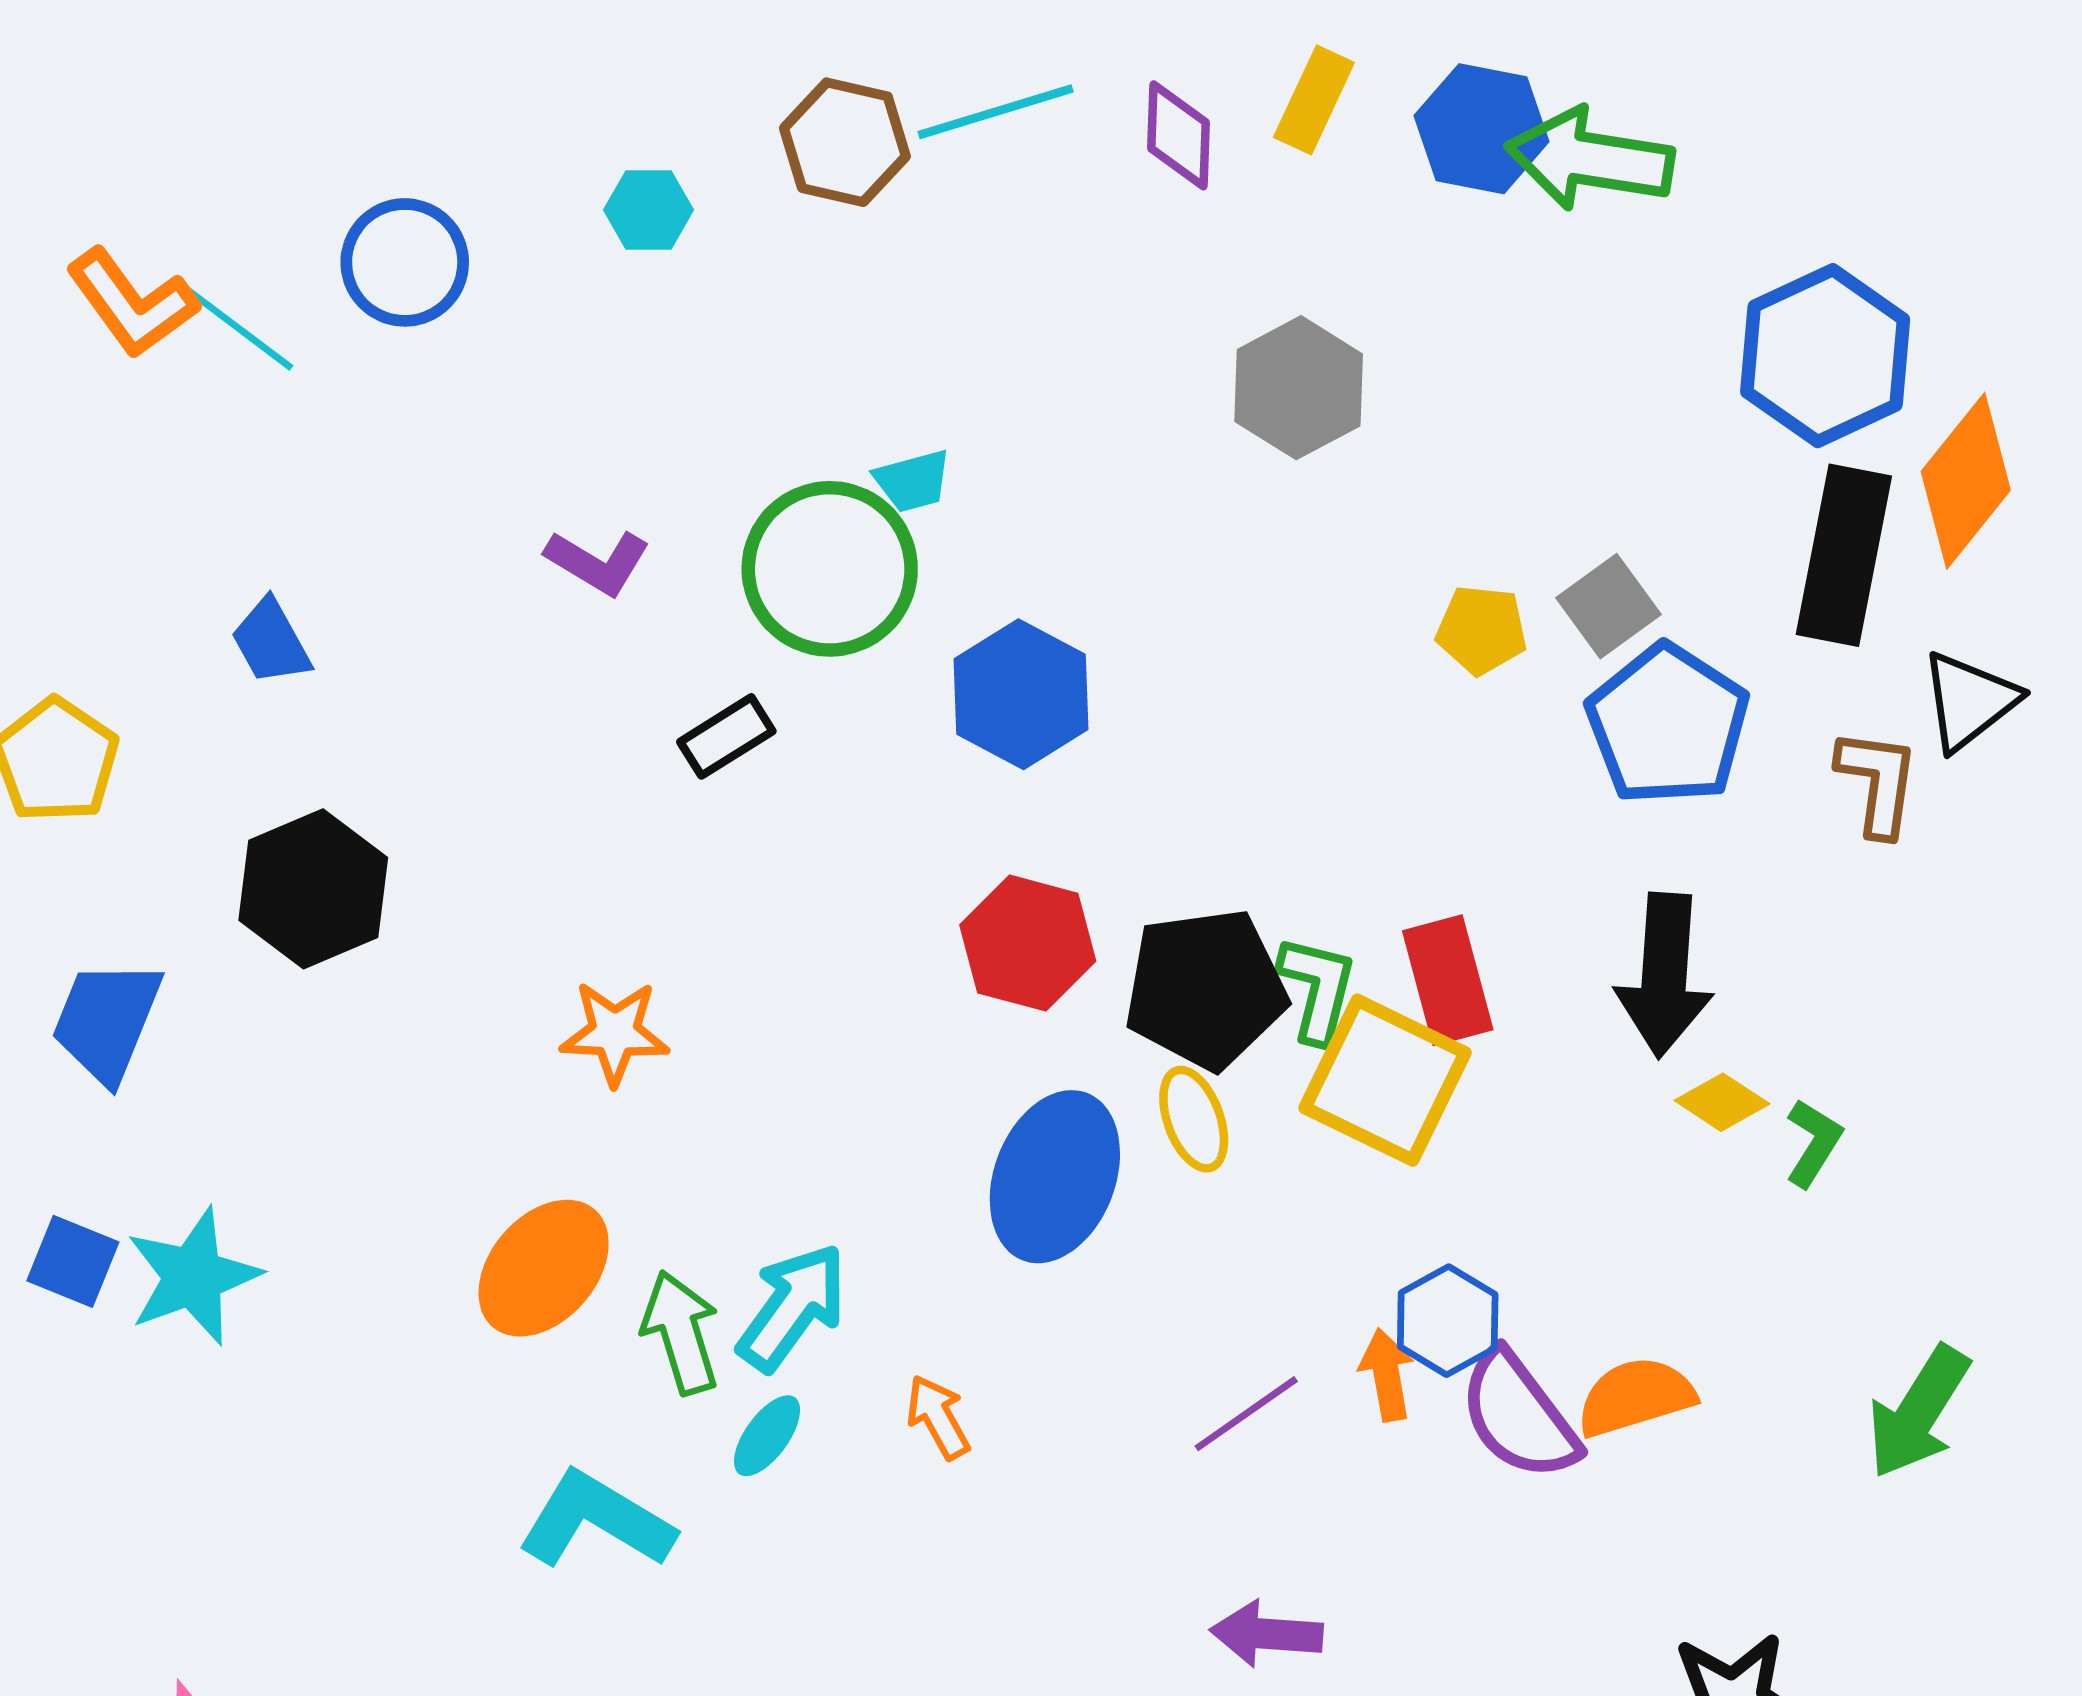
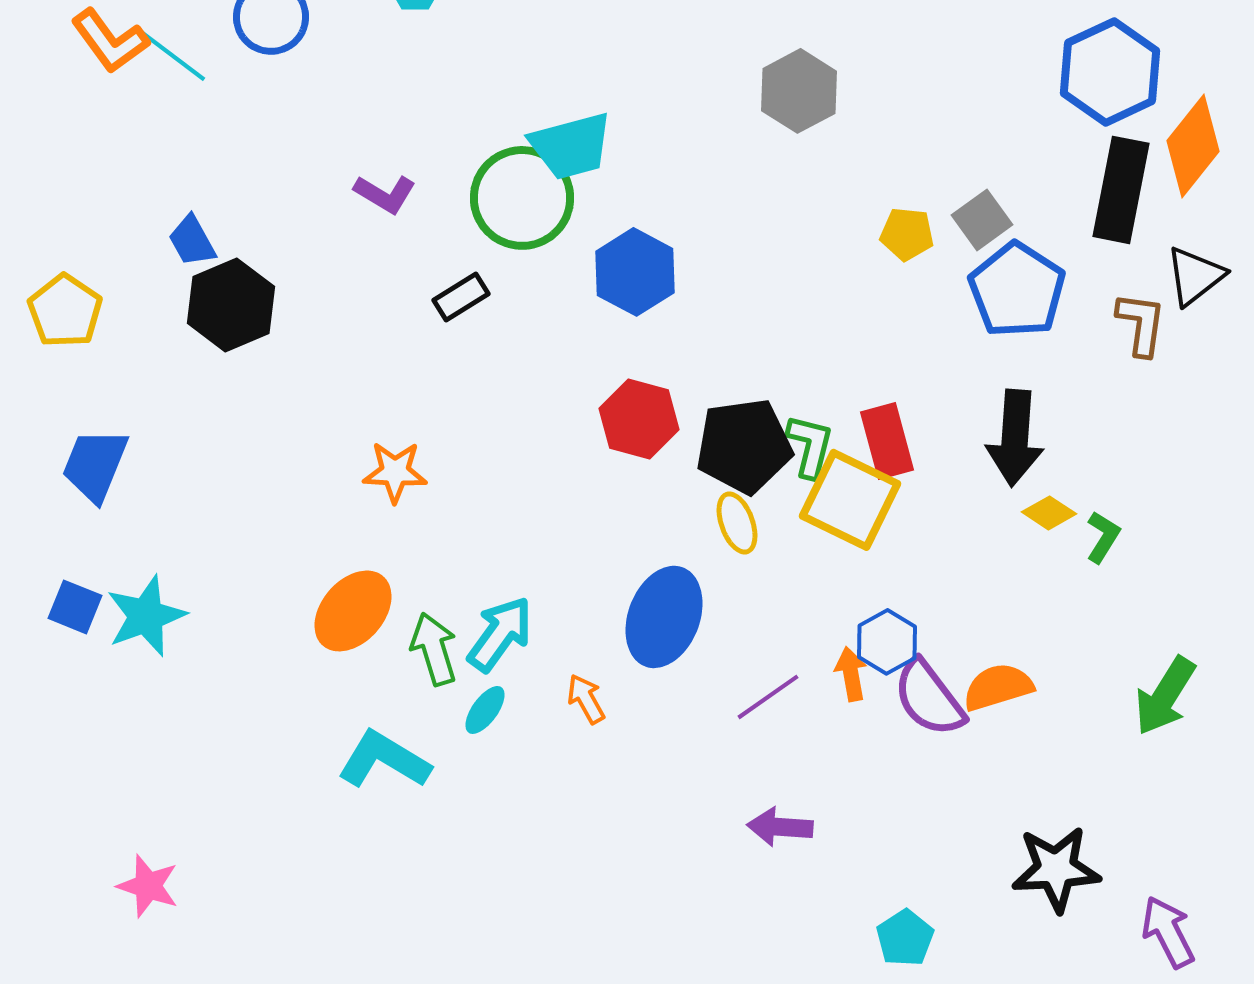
cyan trapezoid: (913, 481) -> (571, 146), size x1.8
black hexagon: (313, 889) -> (231, 305), moved
blue ellipse: (1055, 1177) -> (664, 617), moved

